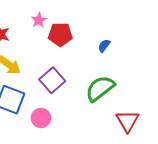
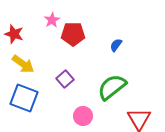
purple square: (52, 80) -> (65, 79), size x0.7
pink circle: (41, 118) -> (83, 116), moved

